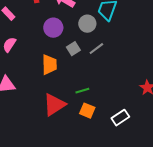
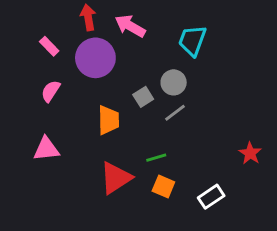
gray circle: (87, 24) -> (174, 82), moved
purple circle: (53, 28) -> (95, 58), moved, size x1.4
gray line: (96, 49) -> (175, 113), moved

